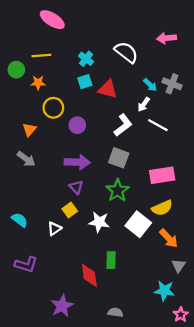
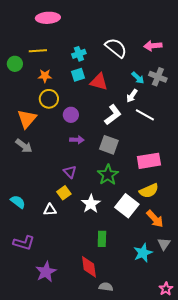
pink ellipse: (52, 20) -> (48, 18), turned -35
pink arrow: (167, 38) -> (153, 46), moved
cyan cross: (86, 59) -> (79, 54), turned 32
orange star: (38, 83) -> (45, 76), moved
orange triangle: (29, 130) -> (27, 119), size x1.5
purple arrow: (77, 162) -> (77, 140), moved, size x0.6
white star: (99, 222) -> (91, 204), turned 30
white triangle: (54, 229) -> (50, 210), turned 32
red diamond: (89, 275) -> (89, 267), moved
cyan star: (164, 291) -> (143, 253), moved, turned -30
purple star: (62, 306) -> (46, 272), moved

